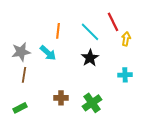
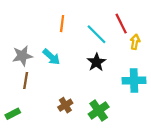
orange line: (58, 31) -> (62, 24), moved
cyan cross: (125, 75) -> (134, 80), size x1.5
brown cross: (61, 98) -> (65, 105), turned -32
green rectangle: (20, 108) -> (13, 114), moved

